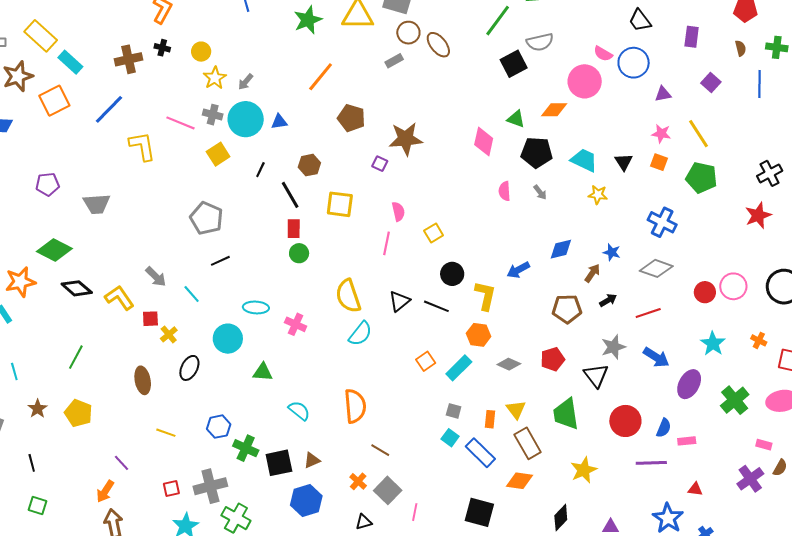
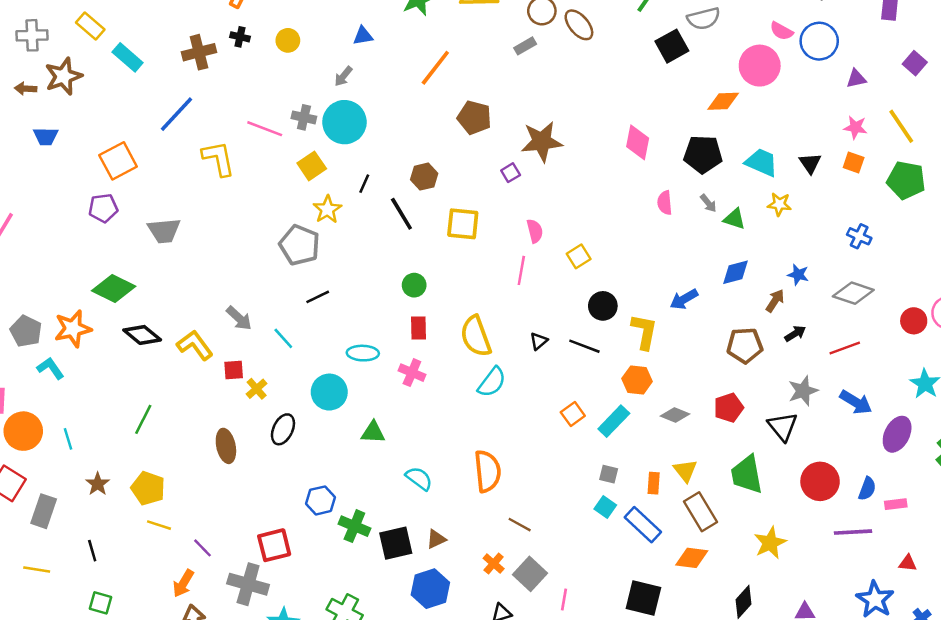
yellow rectangle: (41, 36) -> (90, 26), size x0.7
yellow star: (215, 78) -> (327, 209), moved
orange square: (54, 101) -> (118, 161), moved
green triangle: (516, 119) -> (734, 219), moved
blue triangle: (279, 122) -> (363, 36), moved
purple square: (380, 164) -> (511, 173), turned 35
blue cross: (662, 222) -> (859, 236), size x0.7
red rectangle: (294, 229) -> (419, 328), moved
black triangle: (399, 301) -> (539, 341), size x0.7
yellow line: (166, 433) -> (159, 525), moved
gray cross: (210, 486) -> (248, 584), moved, turned 32
red square: (171, 488) -> (274, 545), moved, size x1.6

